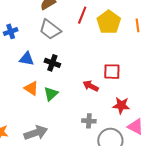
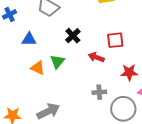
black cross: (52, 63) -> (73, 36), moved, turned 35
green triangle: (51, 94) -> (57, 62), moved

